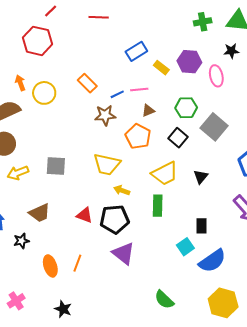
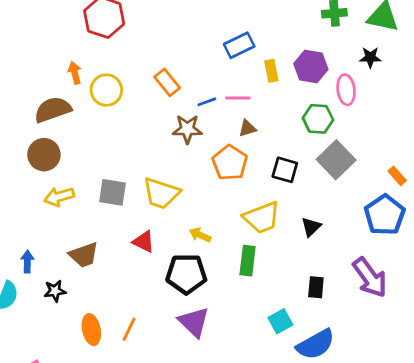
yellow rectangle: (161, 68) -> (271, 71), turned 35
green hexagon: (186, 108) -> (318, 119), moved
black square: (178, 138) -> (285, 170), turned -30
yellow trapezoid: (107, 164) -> (161, 193), moved
red triangle: (85, 215) -> (144, 242), moved
black rectangle: (202, 226) -> (316, 287), moved

